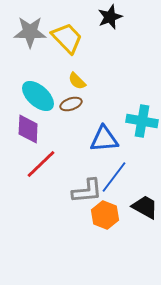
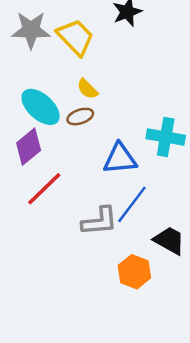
purple diamond: (28, 129) -> (29, 147), turned 48
orange hexagon: (105, 215) -> (134, 272), moved

